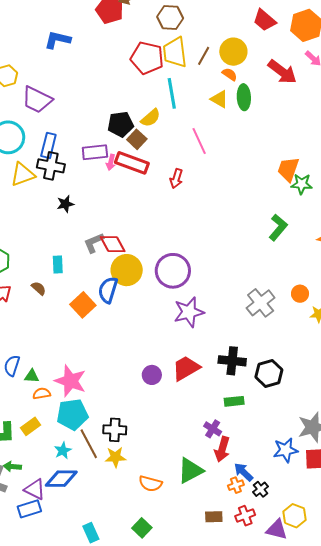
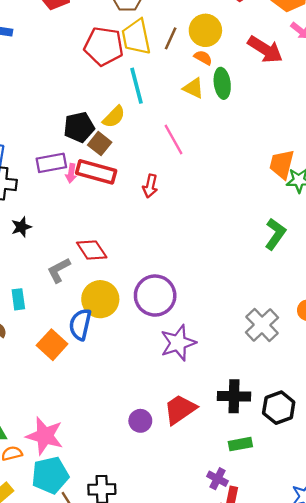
red diamond: (113, 244) -> (92, 250), moved

